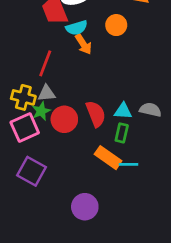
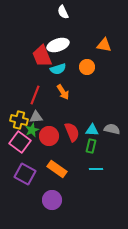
orange arrow: (83, 44) -> (63, 92), moved
pink square: (25, 127) -> (20, 142), turned -30
orange rectangle: (108, 158) -> (57, 169), moved
purple circle: (85, 207) -> (52, 200), moved

